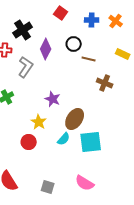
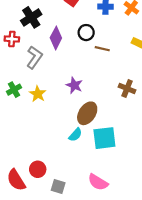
brown cross: (105, 83) -> (127, 89), moved
purple star: (53, 99) -> (74, 85), moved
yellow star: (39, 122) -> (38, 94), moved
red circle: (29, 142) -> (38, 169), moved

